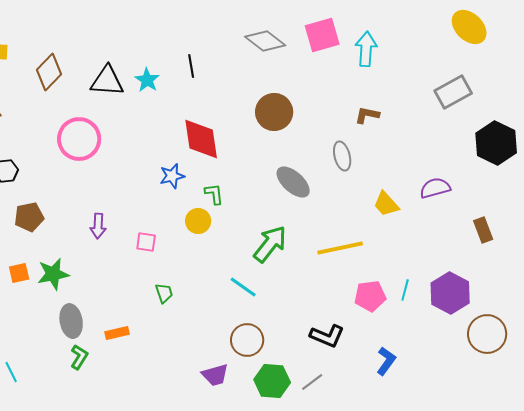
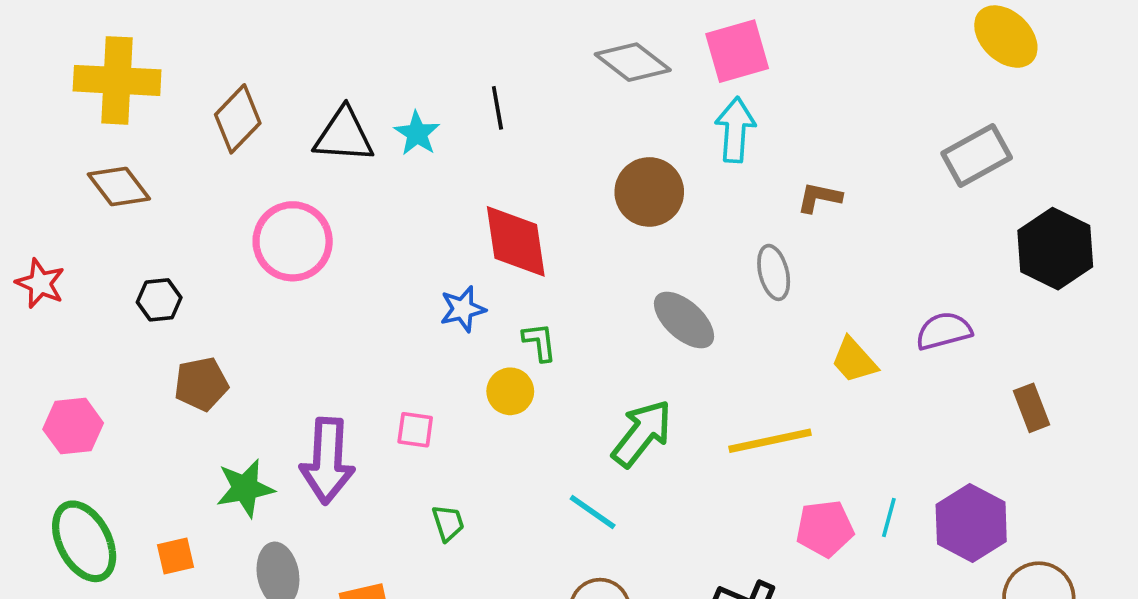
cyan arrow: (366, 49) -> (735, 130), moved
purple arrow: (98, 226) -> (327, 461), moved, size x1.8
orange square: (19, 273) -> (176, 556), moved

